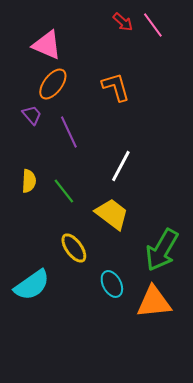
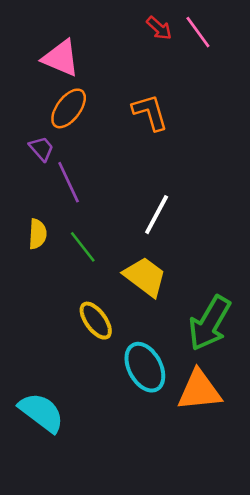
purple line: (69, 132) -> (69, 182), moved
cyan ellipse: (112, 284) -> (145, 367), size x1.4
cyan semicircle: (32, 285) -> (41, 412), moved, turned -108

